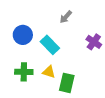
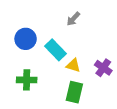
purple cross: (94, 42) -> (103, 68), moved
yellow triangle: (49, 72) -> (73, 65), moved

